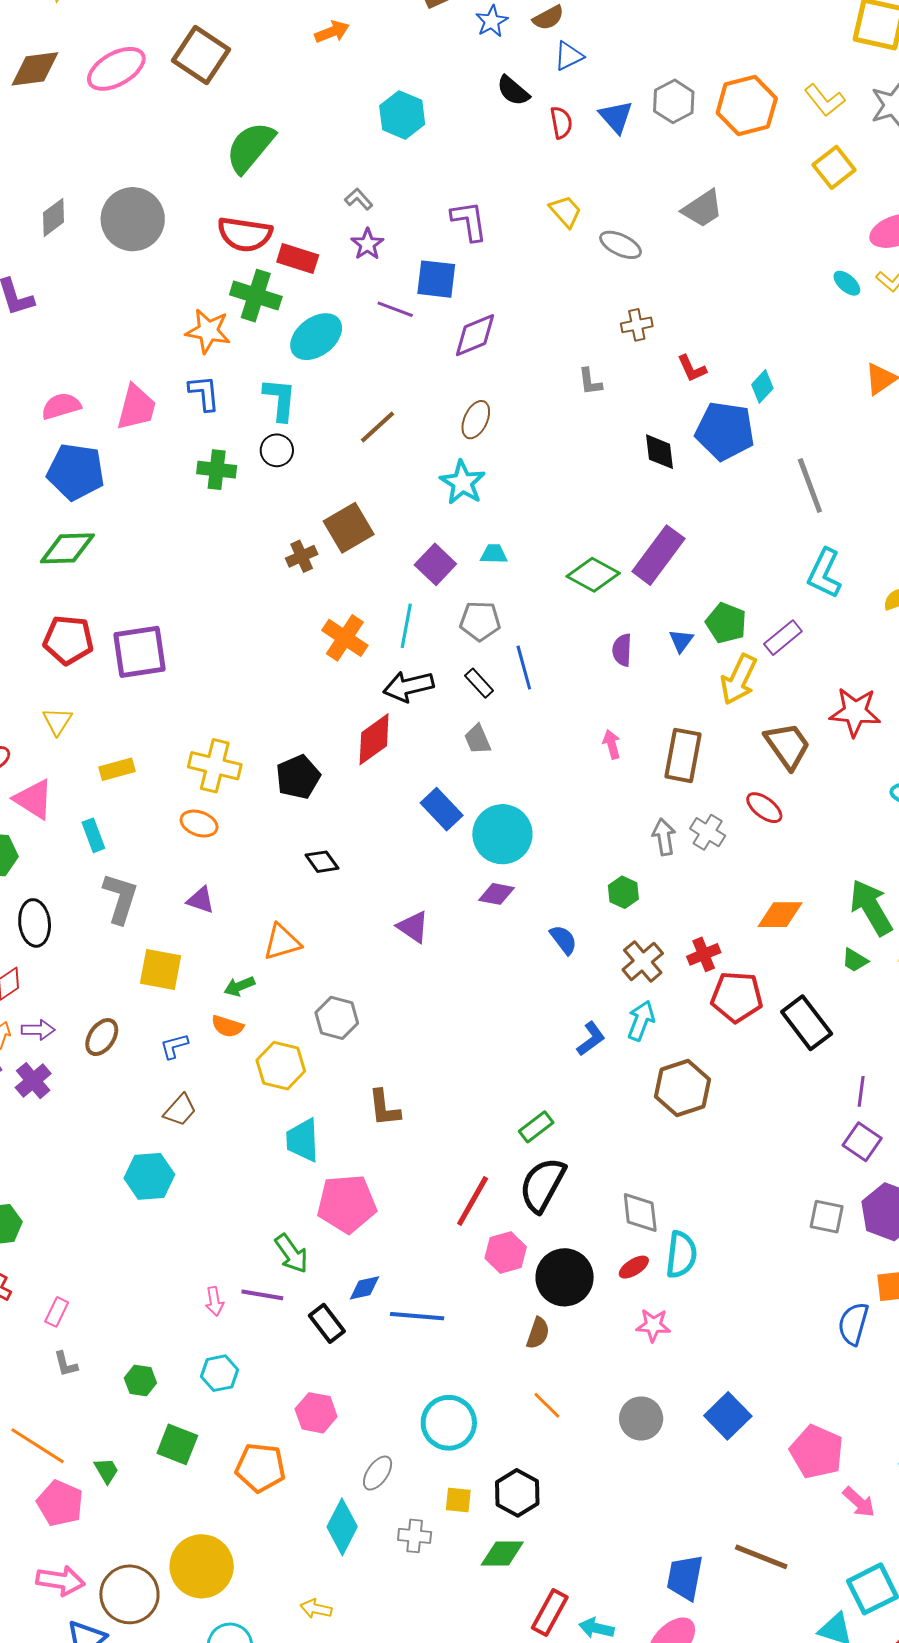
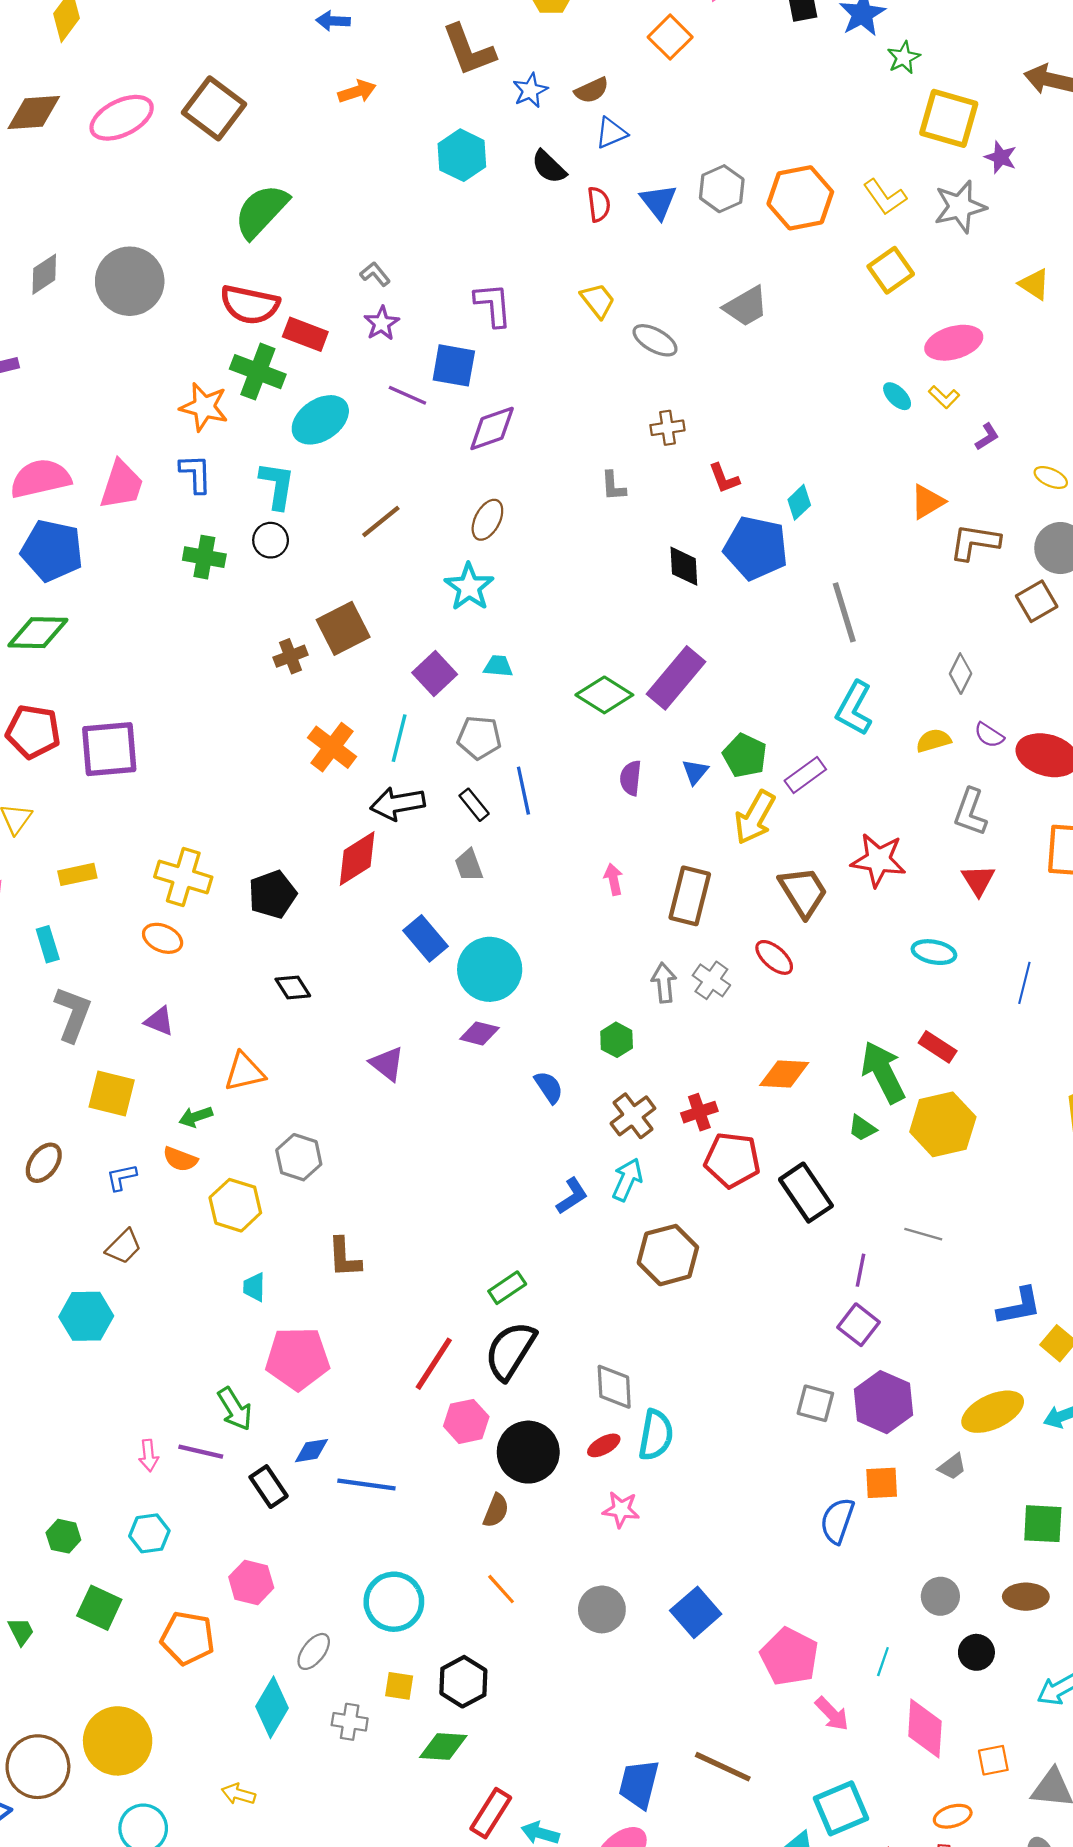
cyan hexagon: (402, 115) -> (462, 155), moved
pink semicircle: (61, 406) -> (40, 479), size x1.4
cyan trapezoid: (303, 1140) -> (254, 1287), size x0.6

